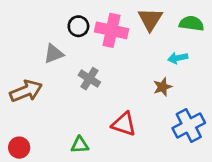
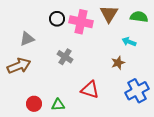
gray triangle: (54, 54) -> (27, 39), moved
cyan arrow: (178, 58) -> (129, 42), turned 32
red circle: (19, 148) -> (34, 104), moved

